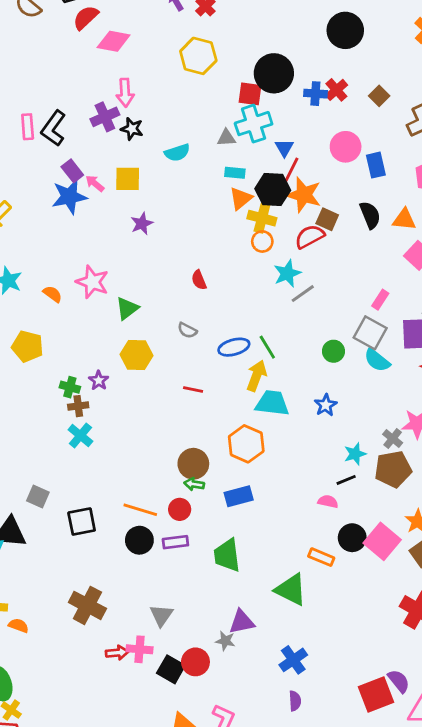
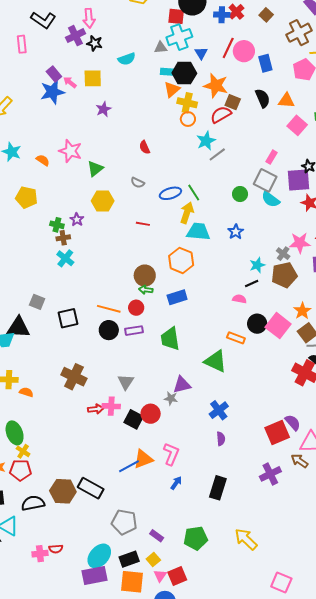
black L-shape: (53, 128) -> (43, 20), moved, turned -90
red line: (290, 172) -> (228, 48), moved
black hexagon: (273, 189) -> (184, 73), moved

